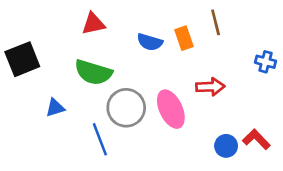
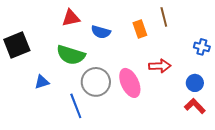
blue semicircle: (150, 42) -> (101, 32), moved
blue circle: (226, 146) -> (195, 83), moved

